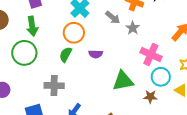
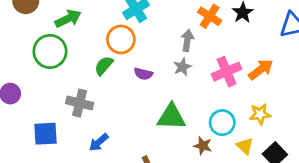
gray arrow: (113, 18) -> (187, 40), moved, turned -133
green arrow: (32, 26) -> (68, 19), turned -120
gray star: (133, 28) -> (182, 67), moved
pink cross: (151, 55) -> (227, 72), moved, turned 30

